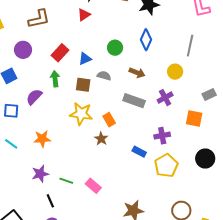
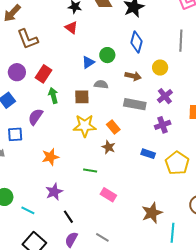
red triangle: (84, 15) -> (71, 28), turned -40
brown L-shape: (39, 19) -> (28, 39), turned 90
red rectangle: (60, 53) -> (44, 74), moved
blue triangle: (85, 59) -> (88, 62), moved
yellow circle: (175, 72) -> (160, 68), moved
purple cross: (162, 136) -> (163, 125), moved
cyan line: (11, 144) -> (28, 210), moved
green line: (66, 181) -> (90, 170), moved

